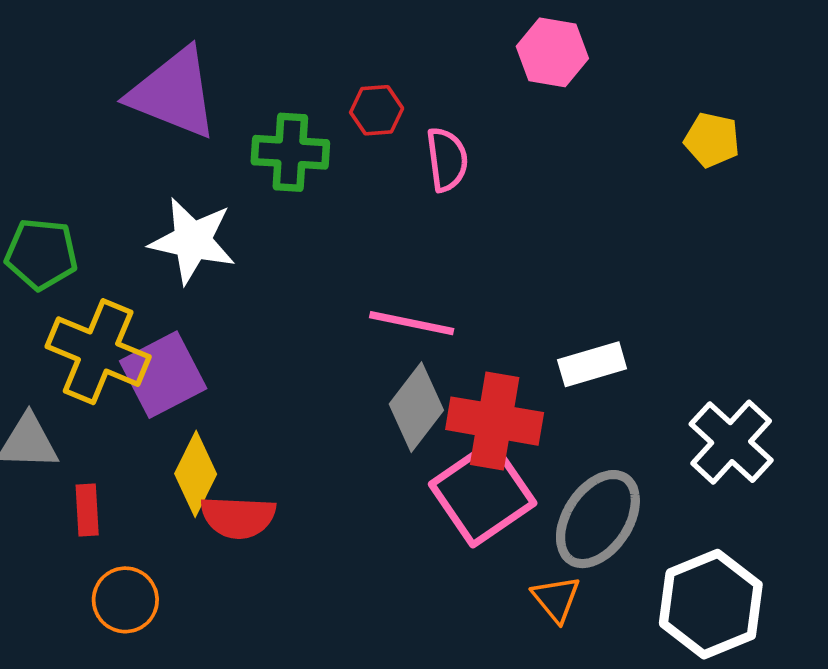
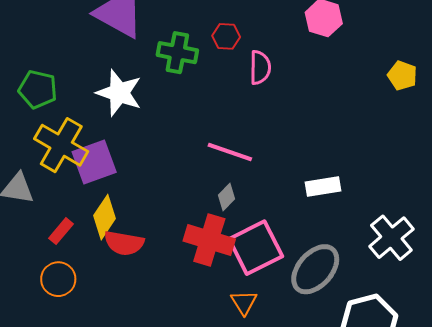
gray diamond: (416, 407) -> (227, 197), size x0.6
red cross: (495, 421) -> (209, 240), moved
red rectangle: (87, 510) -> (61, 231), moved, turned 36
orange triangle: (556, 599) -> (244, 303), moved

